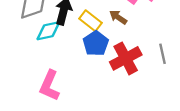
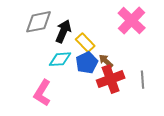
brown arrow: (118, 17) -> (106, 61), moved
cyan diamond: (48, 31) -> (60, 59), moved

